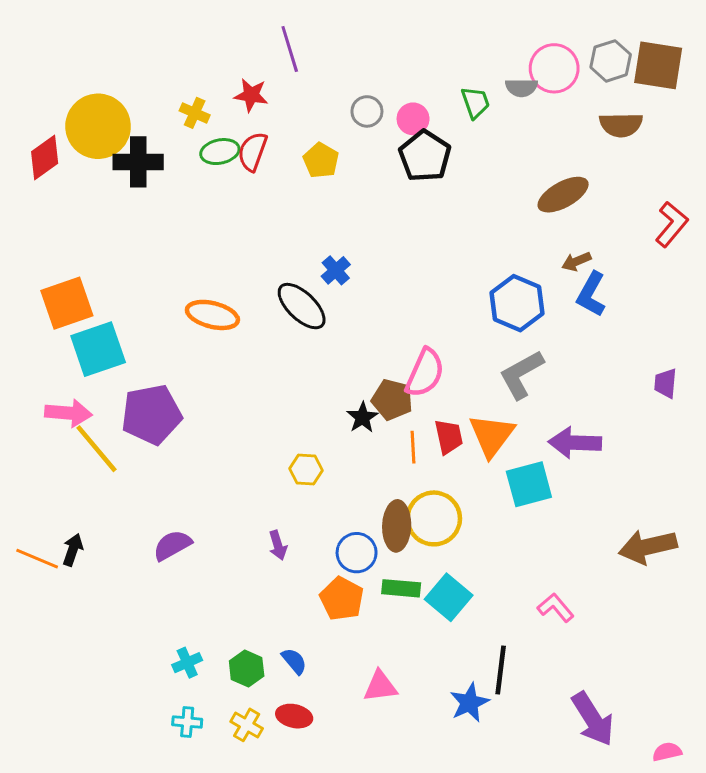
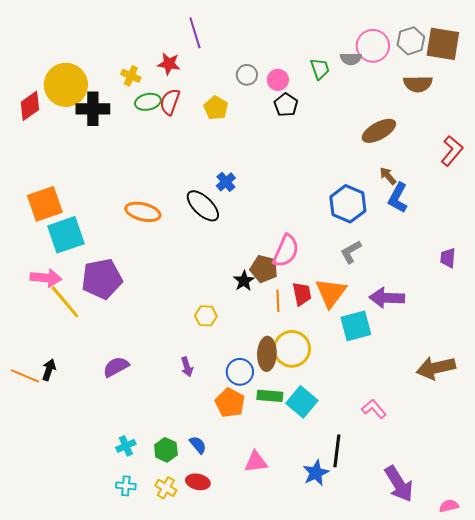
black pentagon: (425, 156) -> (286, 105), size x0.7
brown arrow: (576, 261) -> (388, 176), turned 72
gray L-shape: (521, 374) -> (351, 252), size x0.7

